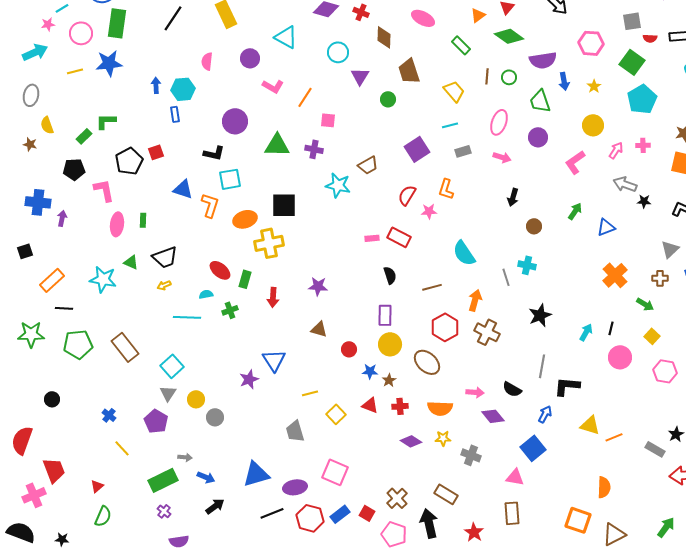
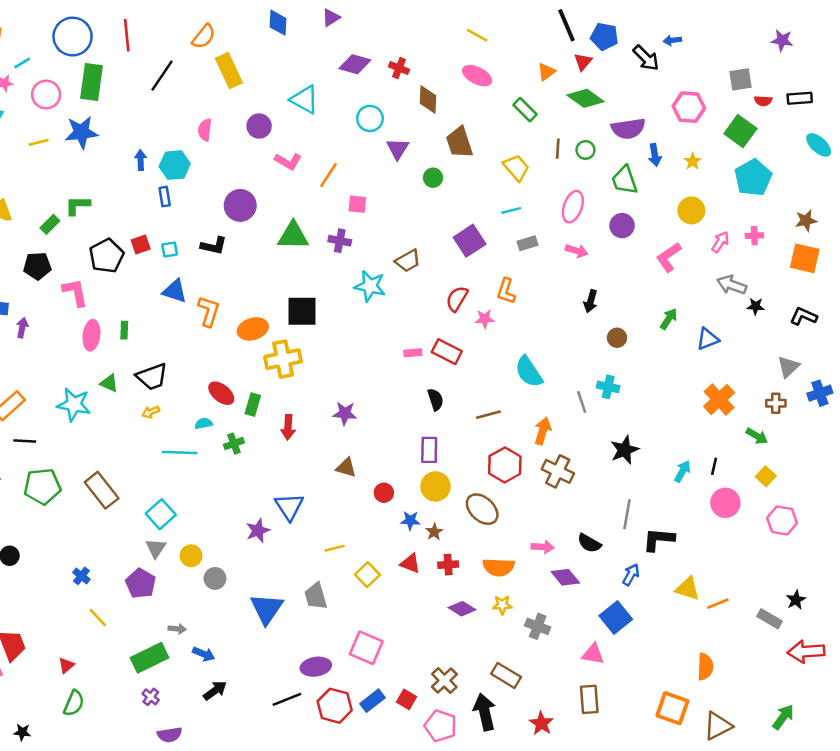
cyan square: (230, 179) -> (170, 250), moved, size x0.6
blue triangle: (256, 474) -> (267, 609), moved, turned -40

